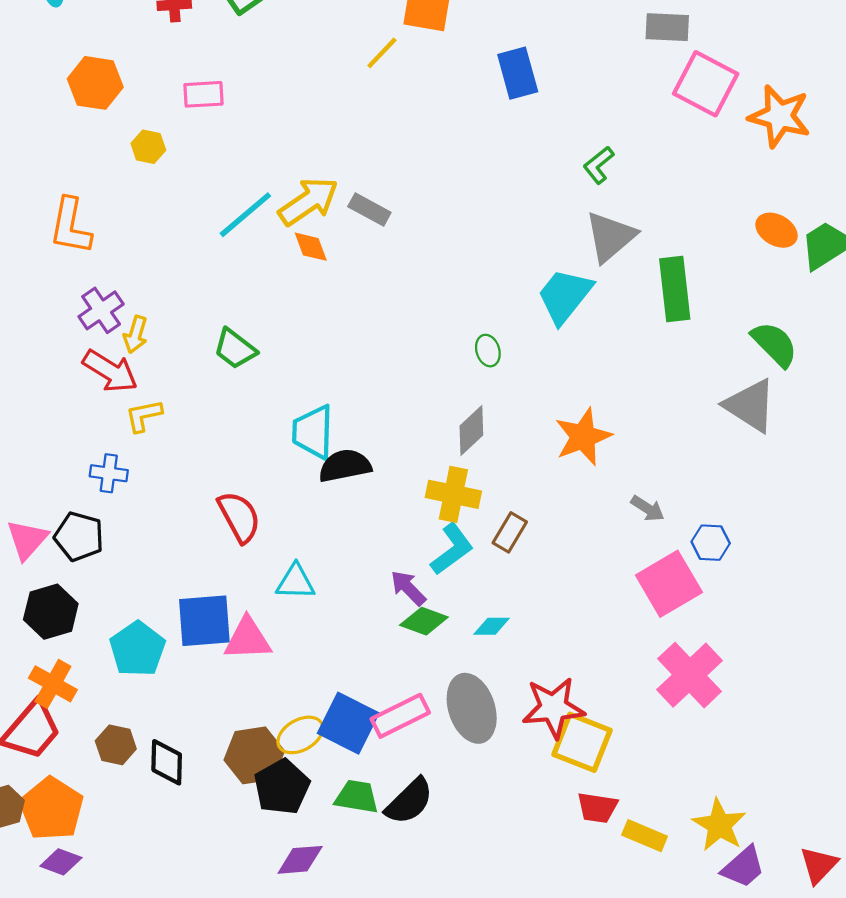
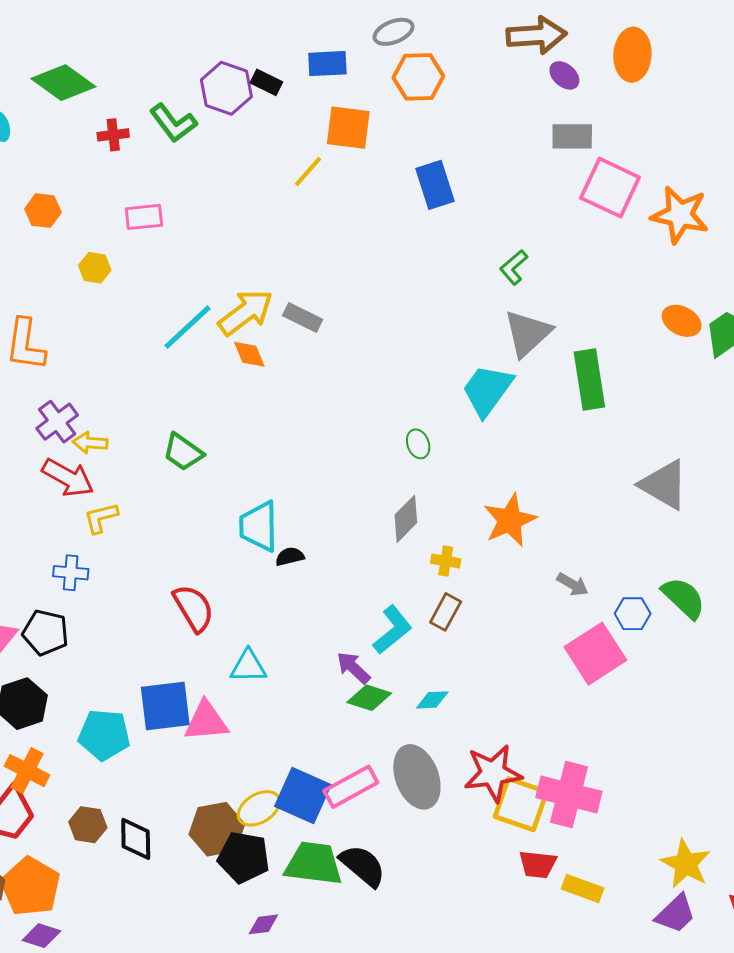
orange hexagon: (95, 83) -> (43, 211), size x0.7
yellow arrow: (136, 335) -> (90, 443), turned 80
green semicircle: (775, 344) -> (684, 598), moved
black semicircle: (345, 466) -> (290, 556), size x0.6
yellow cross: (453, 494) -> (446, 561), moved, size x0.6
cyan pentagon: (137, 649) -> (104, 735), turned -30
pink cross: (690, 675) -> (569, 794), moved, turned -30
black pentagon: (282, 787) -> (244, 857), turned -30
green trapezoid: (357, 797) -> (314, 864), size x1.4
black semicircle: (409, 801) -> (363, 866), turned -93
yellow star: (719, 825) -> (686, 864), moved
purple diamond: (300, 860) -> (263, 924), size x0.7

